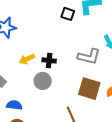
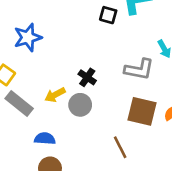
yellow arrow: (27, 59) -> (55, 95), moved
black cross: (49, 60) -> (87, 77), turned 32

